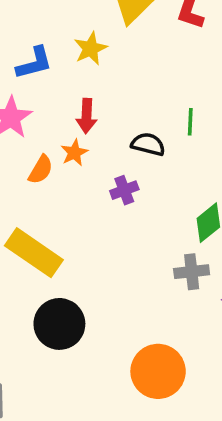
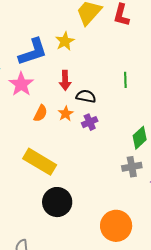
blue L-shape: (34, 63) -> (33, 52), size x1.4
black semicircle: (148, 144) -> (86, 96), moved
orange star: (74, 153) -> (66, 114), moved

